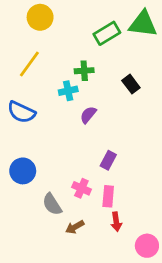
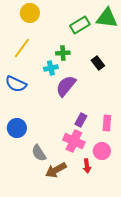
purple semicircle: (88, 115) -> (66, 86), size x1.6
pink cross: (81, 188) -> (74, 141), moved, size x1.5
pink rectangle: (108, 196) -> (107, 123), moved
brown arrow: (75, 227) -> (56, 170), size x1.5
pink circle: (147, 246) -> (102, 151), moved

